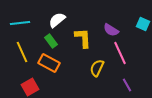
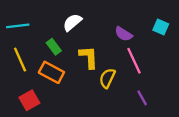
white semicircle: (57, 20) -> (72, 22), moved
yellow L-shape: (83, 38) -> (89, 57), moved

